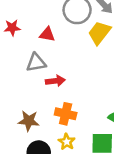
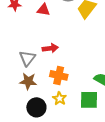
gray triangle: (36, 63) -> (27, 58), moved, turned -42

